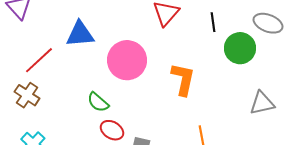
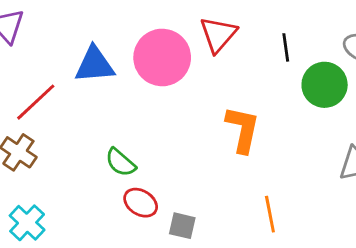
pink circle: (127, 60) -> (162, 57), moved

